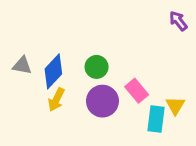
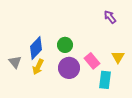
purple arrow: (178, 21) -> (110, 17), moved
gray triangle: (22, 65) -> (15, 62), moved, turned 40
yellow triangle: (175, 106) -> (118, 57), moved

